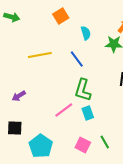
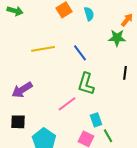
cyan semicircle: (86, 33) -> (89, 14), moved
purple arrow: (19, 96) -> (22, 90), size x1.5
cyan rectangle: (88, 113) -> (96, 120), moved

